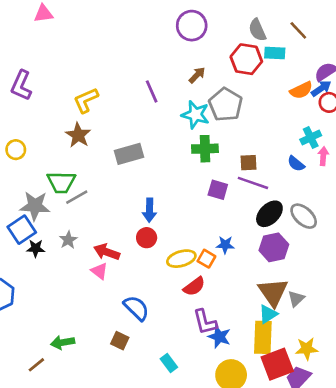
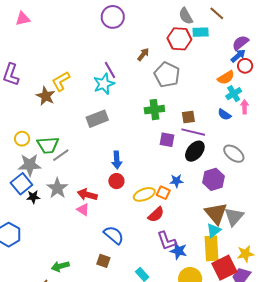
purple circle: (192, 26) -> (113, 17), moved
orange semicircle: (301, 90) -> (226, 78), moved
cyan star: (195, 115) -> (104, 84), moved, turned -30
brown star: (78, 135) -> (46, 96), moved
yellow circle: (16, 150) -> (22, 139), moved
black ellipse: (269, 214) -> (195, 151), moved
gray star: (68, 240) -> (57, 188), size x1.5
gray triangle: (296, 299) -> (234, 217), size x1.5

